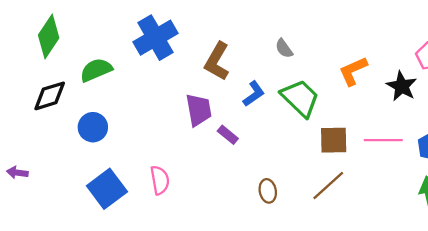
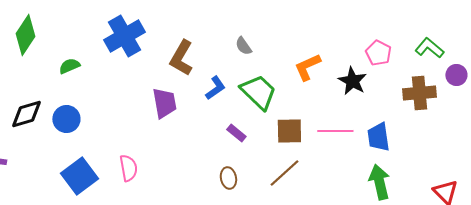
green semicircle: (96, 70) -> (69, 66), size x0.7
black diamond: (50, 96) -> (26, 114), moved
purple rectangle: (228, 135) -> (236, 133), moved

